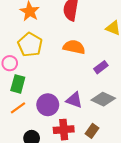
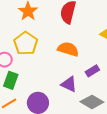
purple triangle: (74, 100) -> (69, 84), moved

